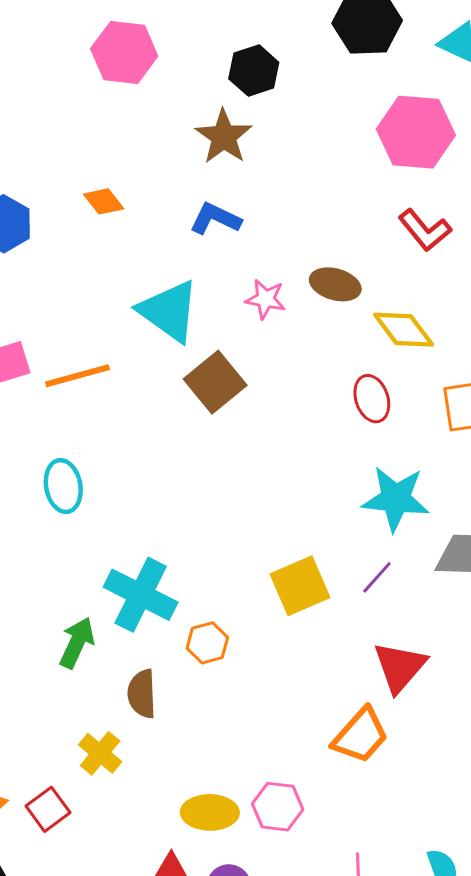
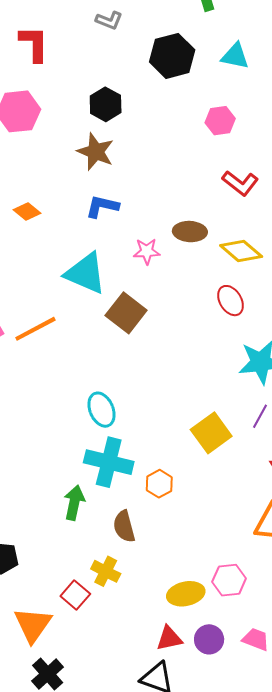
pink hexagon: (416, 132) -> (220, 121), size x0.6
cyan ellipse: (63, 486) -> (101, 410), moved
red square: (48, 809) -> (75, 595), moved

